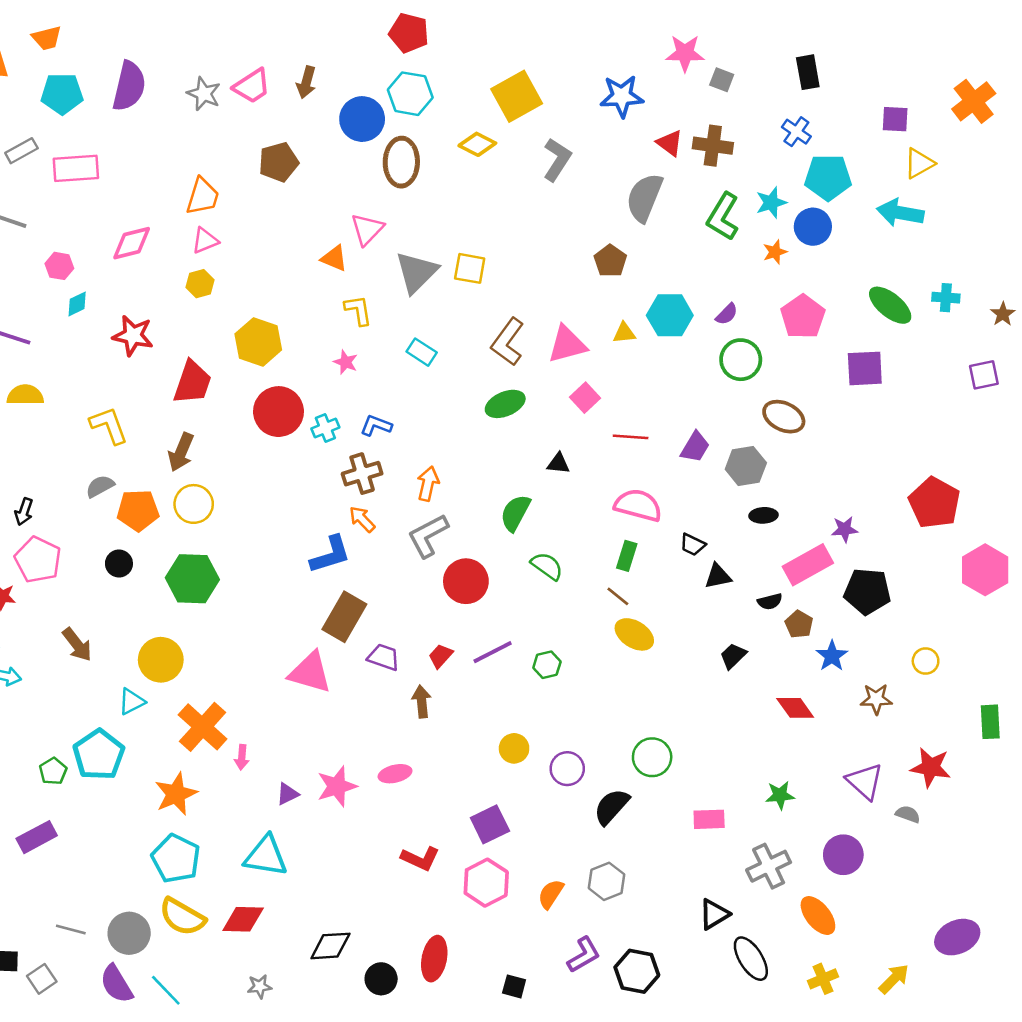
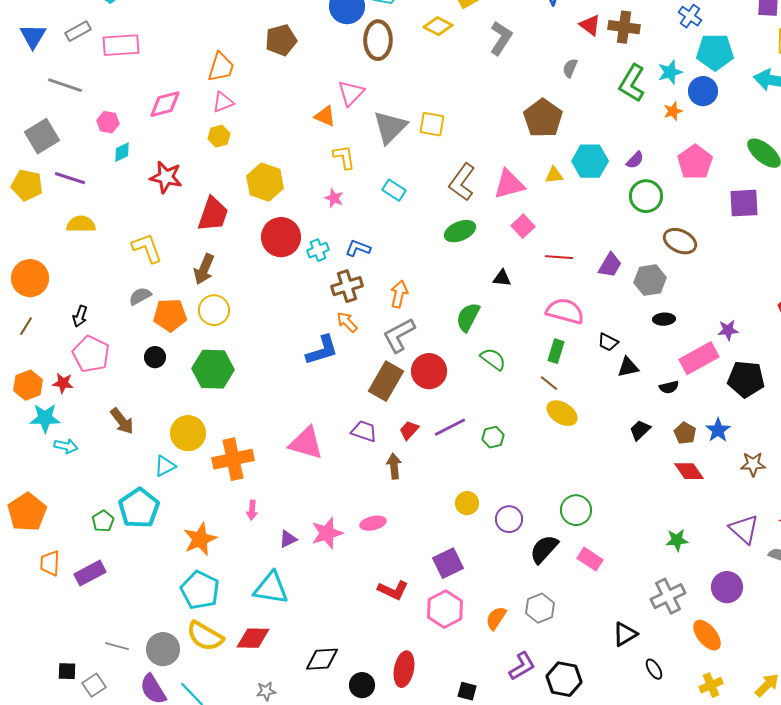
gray semicircle: (644, 198) -> (570, 68), size x0.5
brown pentagon: (610, 261) -> (543, 118), size x1.5
brown rectangle: (344, 617) -> (386, 381), moved
brown pentagon: (799, 624) -> (685, 433), moved
orange cross: (203, 727) -> (233, 459), moved, turned 36
pink rectangle: (709, 819) -> (590, 559), moved, turned 35
black ellipse: (751, 959) -> (654, 669), size x0.6

